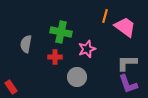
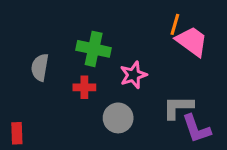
orange line: (105, 16) -> (175, 24), moved
gray L-shape: (127, 63) -> (178, 107), moved
red rectangle: (11, 87) -> (17, 133), turned 32

